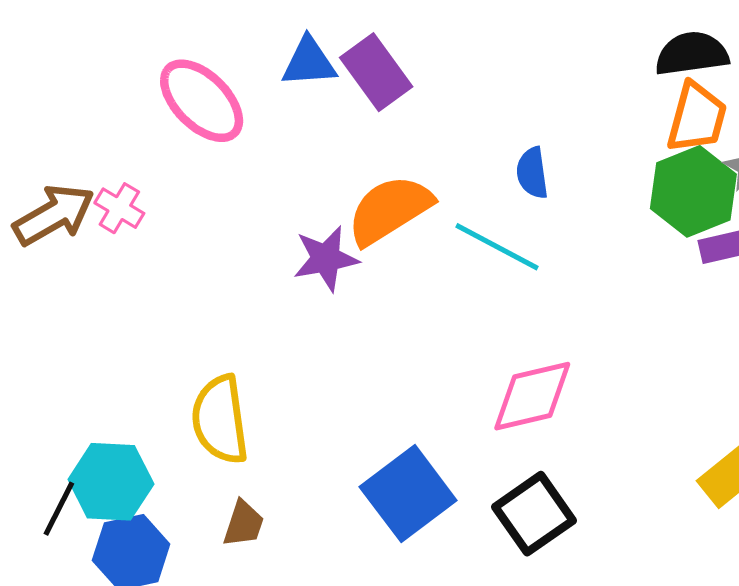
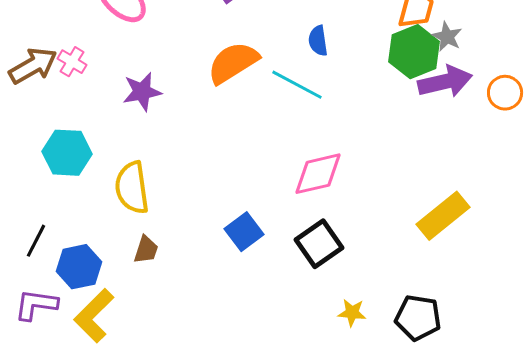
purple star: (326, 259) -> (142, 92), moved
cyan hexagon: (111, 482) -> (67, 153), moved
blue square: (408, 494) -> (244, 232), size x0.7

